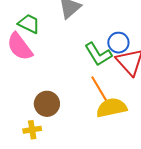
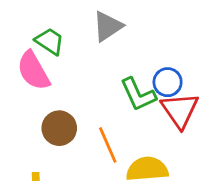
orange line: (99, 89) -> (108, 145), moved
brown circle: (47, 104) -> (59, 128), moved

